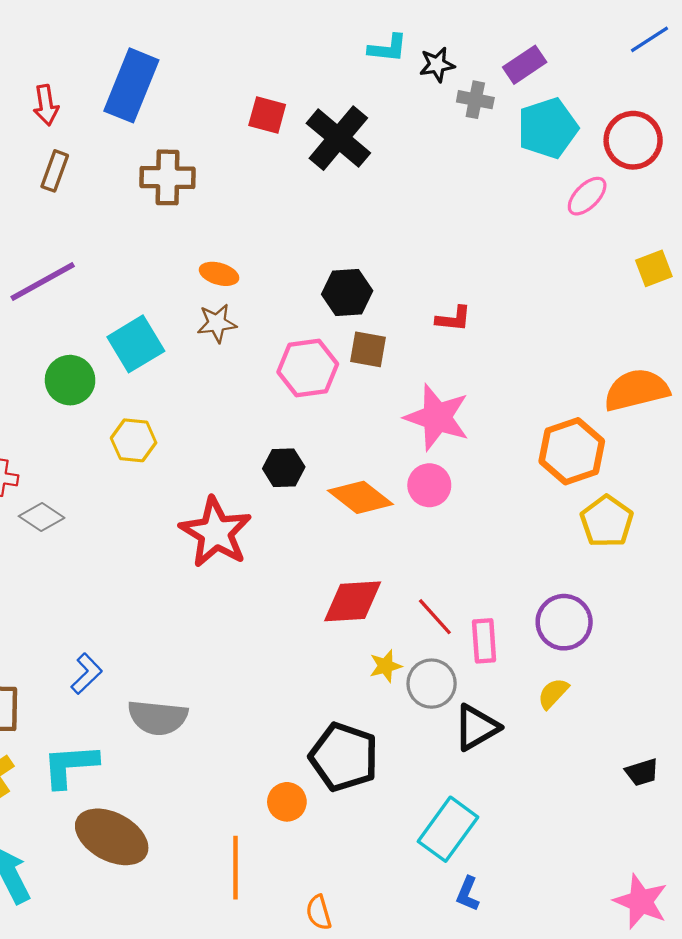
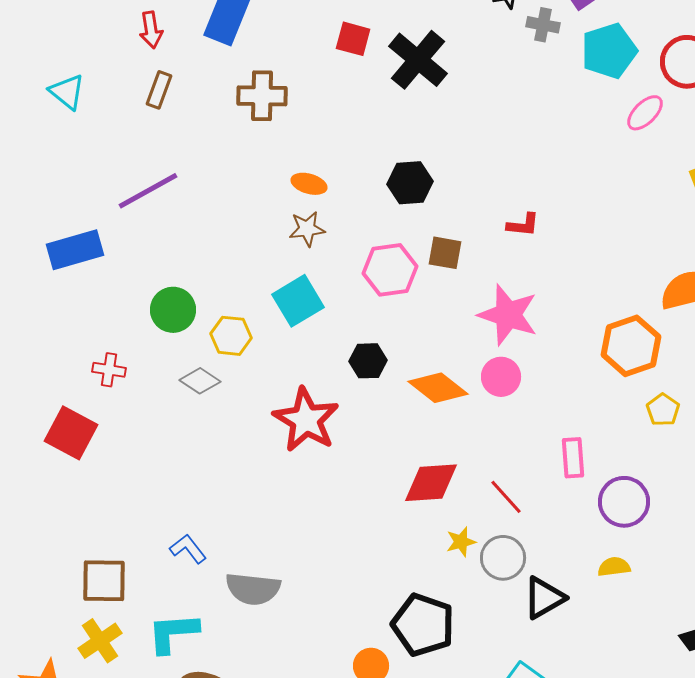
black hexagon: (347, 292) -> (410, 183), moved
cyan square: (136, 344) -> (298, 301), moved
green circle: (70, 380) -> (173, 310), moved
gray diamond: (42, 517) -> (200, 381), moved
yellow pentagon: (607, 521) -> (663, 410), size x0.7
pink rectangle: (484, 641) -> (573, 458), moved
blue L-shape: (86, 674) -> (188, 549), turned -84
yellow semicircle: (553, 693) -> (614, 567), turned 40

